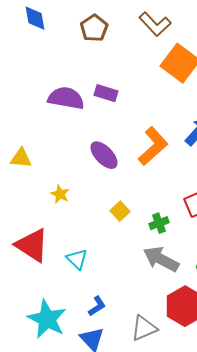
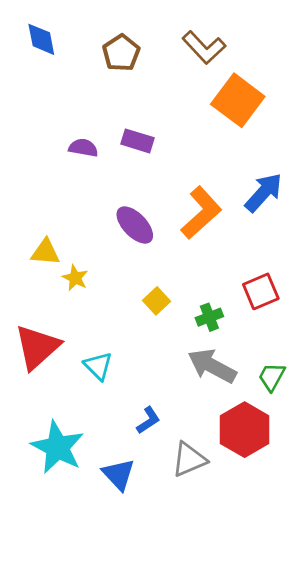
purple semicircle: (66, 98) -> (83, 148), size x0.6
yellow triangle: (21, 158) -> (45, 252), moved
red triangle: (32, 245) -> (37, 347), turned 45
blue L-shape: (97, 306) -> (148, 420), moved

